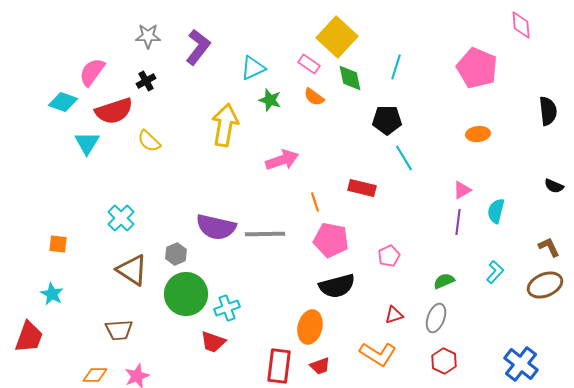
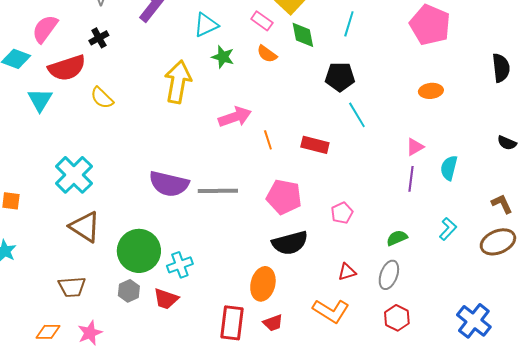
orange line: (315, 202) -> (268, 140), moved
cyan cross: (121, 218) -> (74, 175), size x1.4
gray hexagon: (176, 254) -> (129, 291), moved

